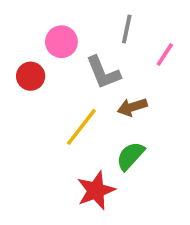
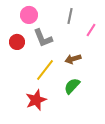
pink circle: (61, 42) -> (29, 15), moved
gray L-shape: (103, 73) -> (43, 38), moved
red star: (96, 190) -> (36, 100), moved

